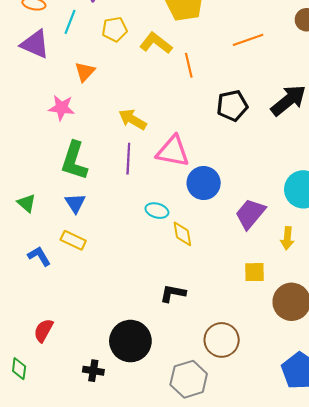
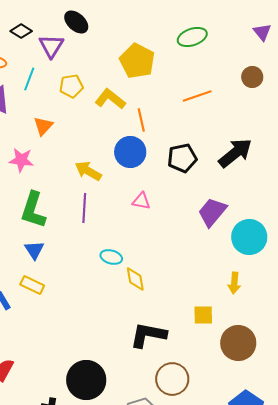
pink triangle: (173, 151) -> (141, 201), moved, size x0.6
blue circle: (204, 183) -> (130, 152), moved
purple trapezoid: (250, 214) -> (212, 212), moved
black L-shape: (173, 293) -> (148, 335), moved, size x1.5

